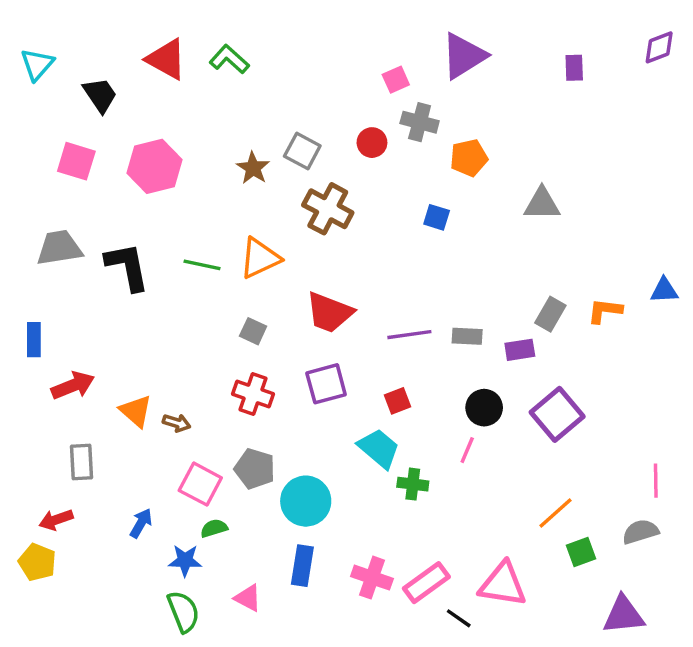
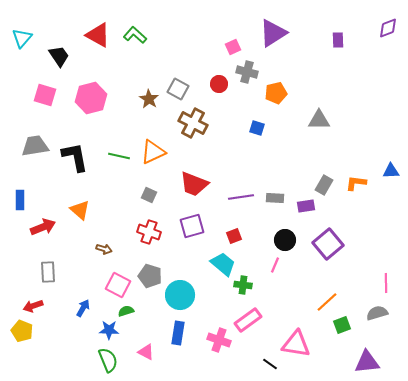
orange triangle: (136, 411) -> (80, 210), moved
pink rectangle: (426, 583) -> (248, 320), moved

